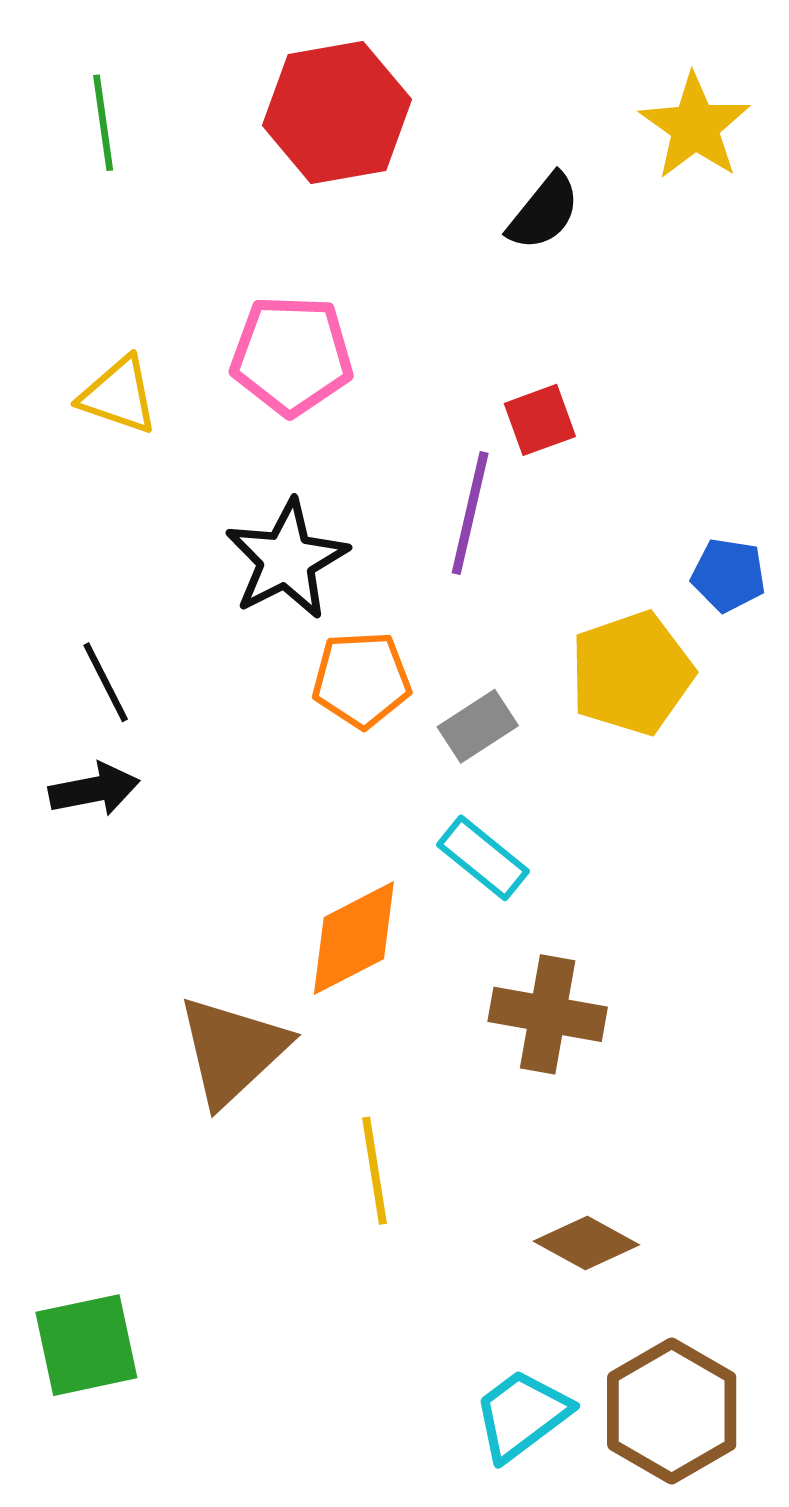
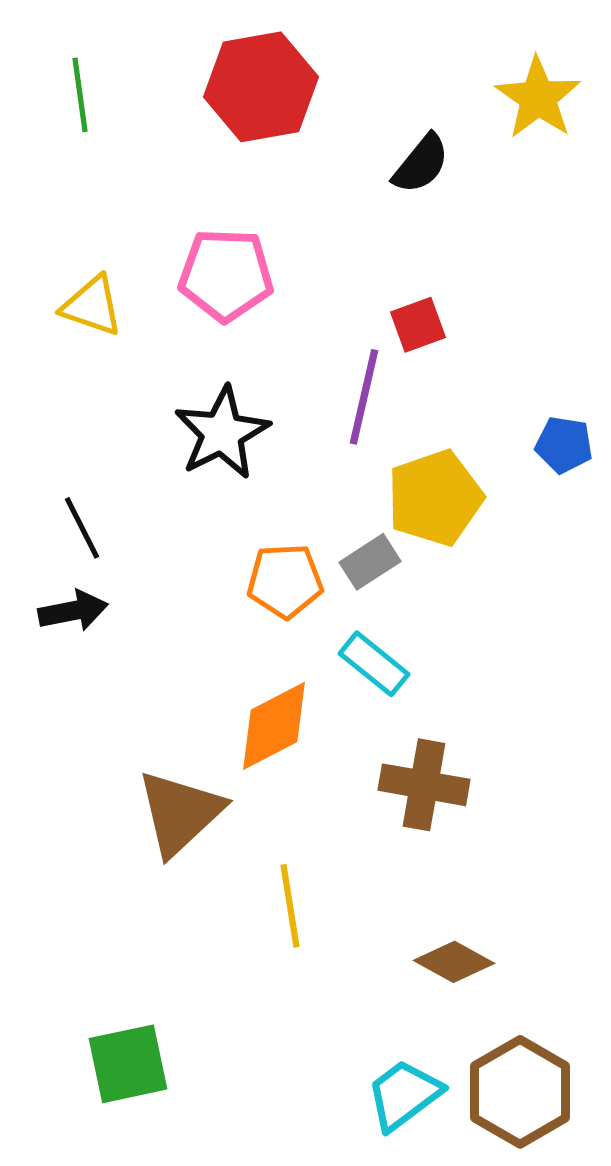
yellow pentagon: (632, 673) -> (435, 498), moved
orange pentagon: (362, 680) -> (285, 581), moved
green square: (86, 1345) -> (128, 1064), moved

